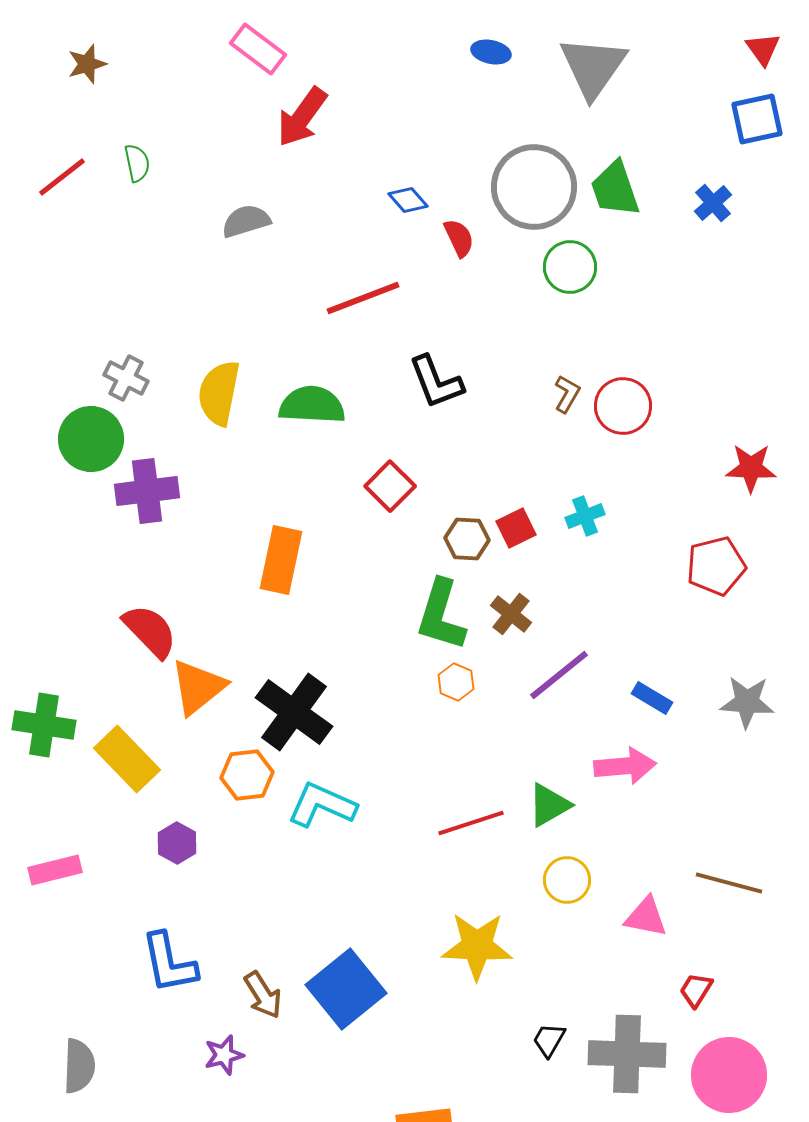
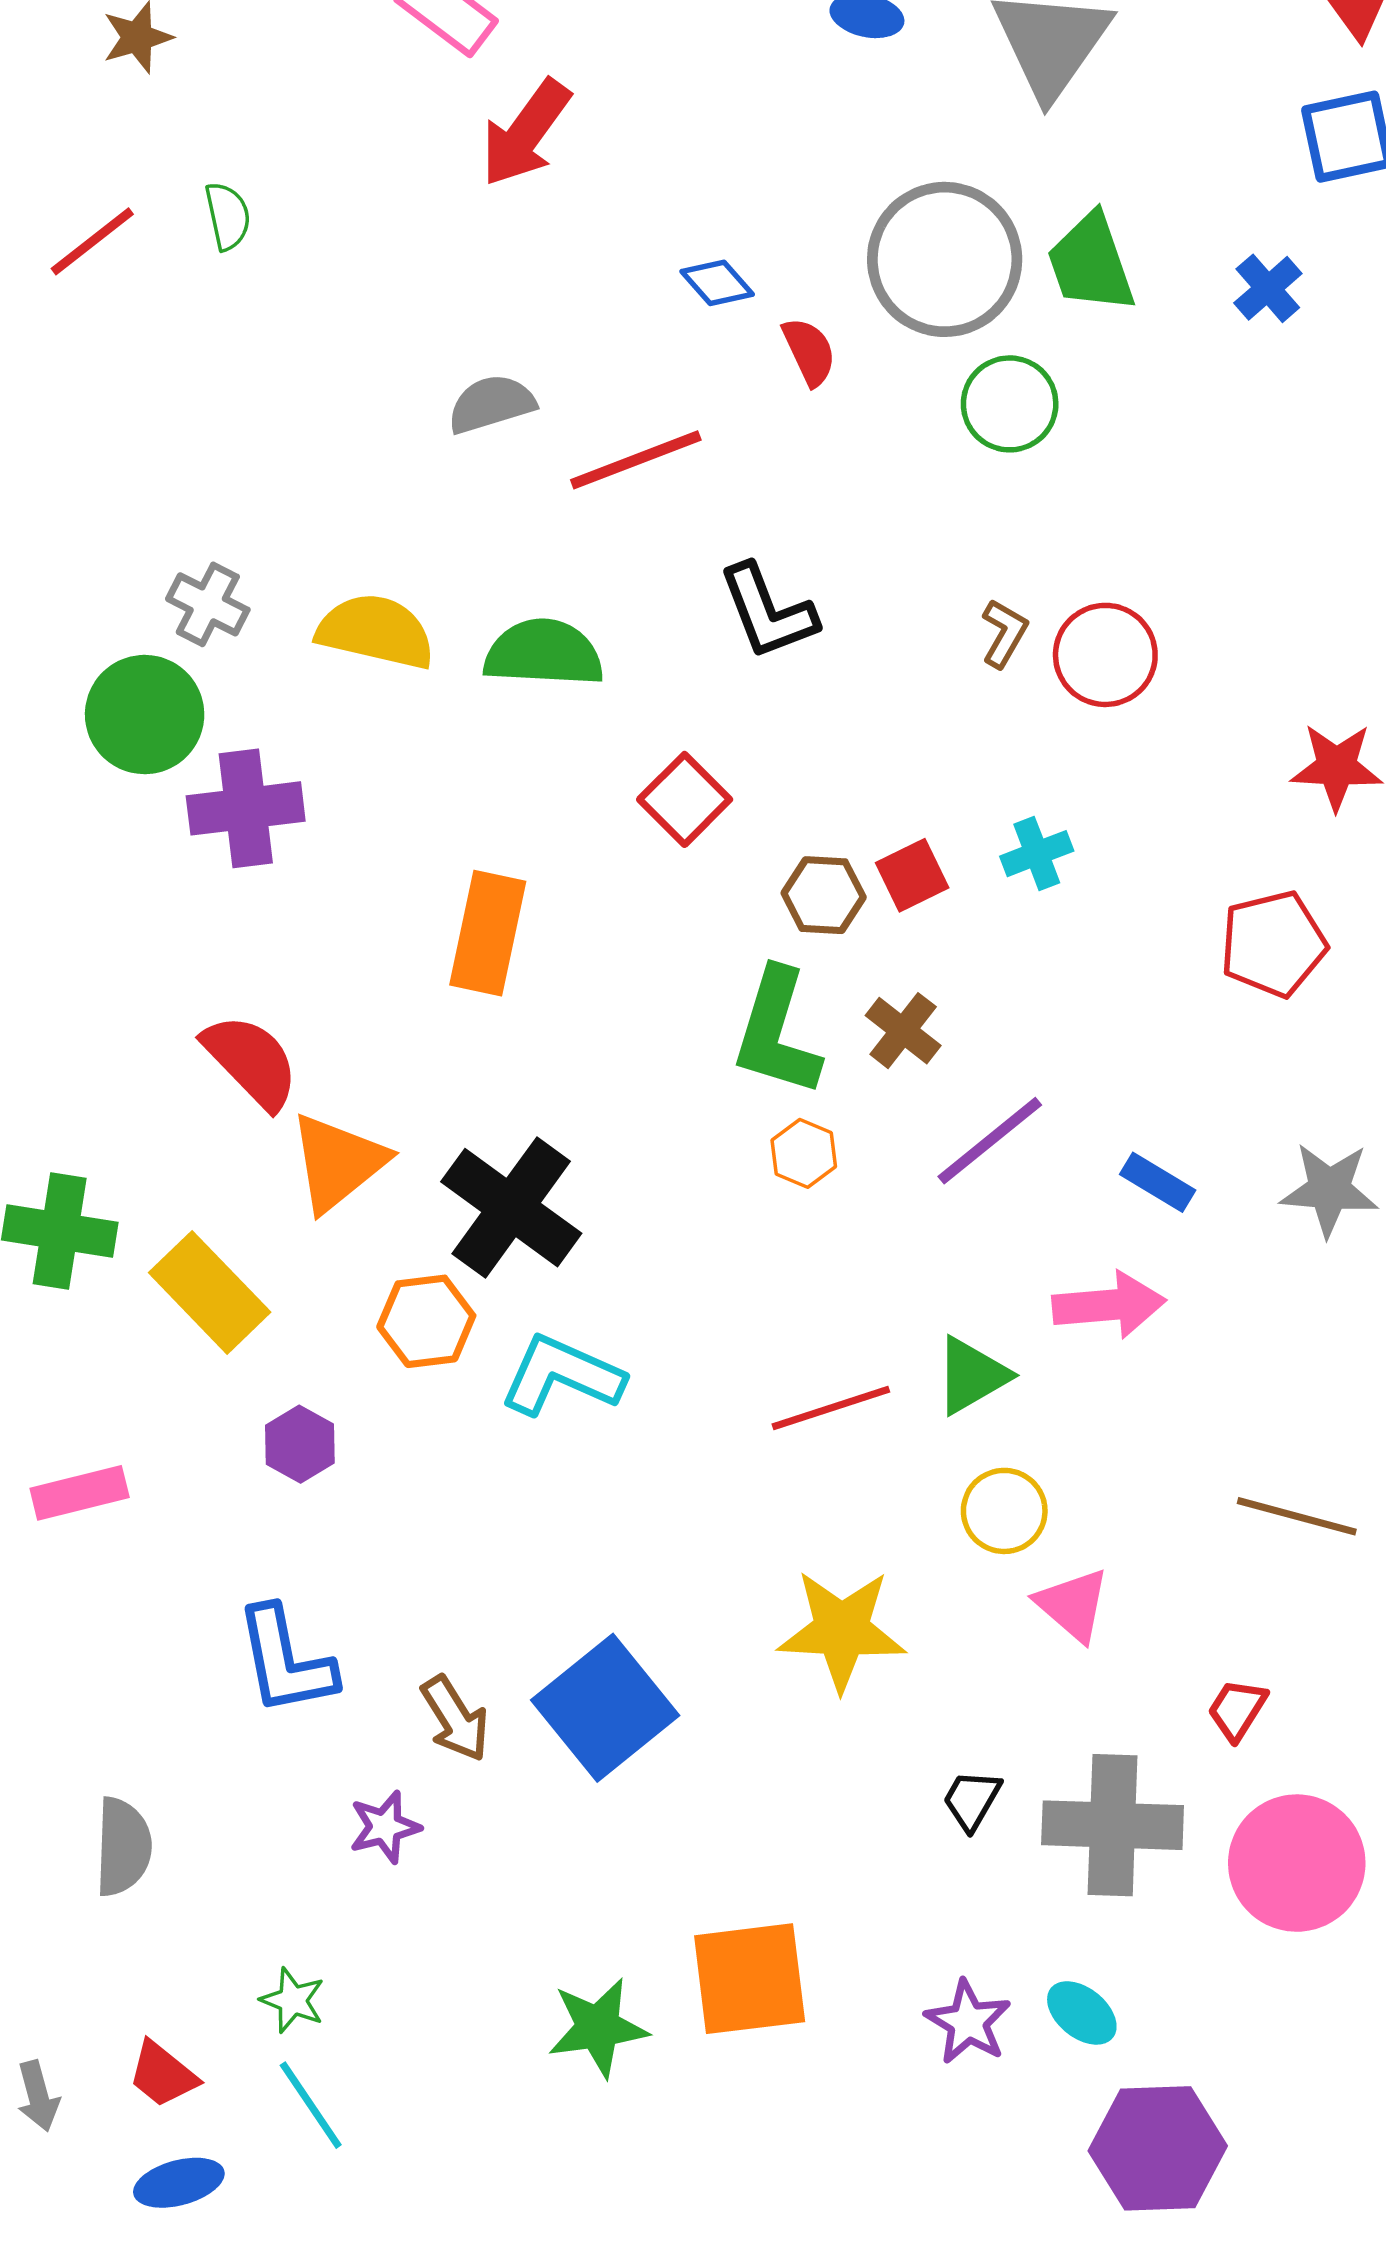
gray semicircle: (246, 221) -> (491, 404), moved
yellow semicircle: (219, 393) -> (376, 631), turned 92
pink triangle: (646, 917) -> (1073, 1605), moved, turned 30

